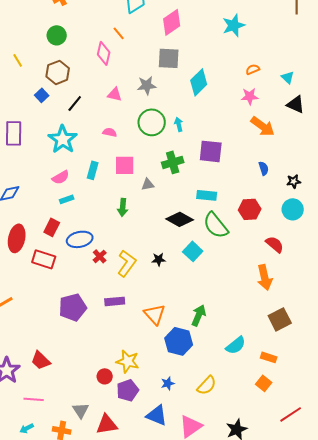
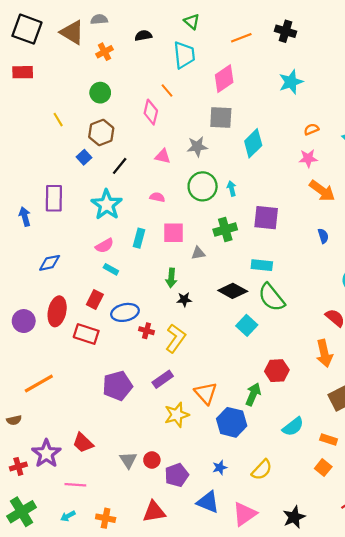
cyan rectangle: (67, 199) -> (111, 269), turned 48
red hexagon: (250, 209) -> (277, 371), moved
red cross: (100, 256) -> (147, 331), turned -32
black star: (159, 259) -> (184, 299), moved
purple rectangle: (115, 301) -> (163, 379), turned -30
yellow star: (128, 361) -> (177, 415), moved, turned -30
gray triangle: (81, 410) -> (128, 460), moved

